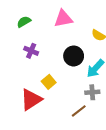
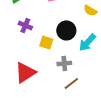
yellow square: (49, 82) -> (46, 42), moved, turned -32
gray cross: (92, 92) -> (64, 63), moved

